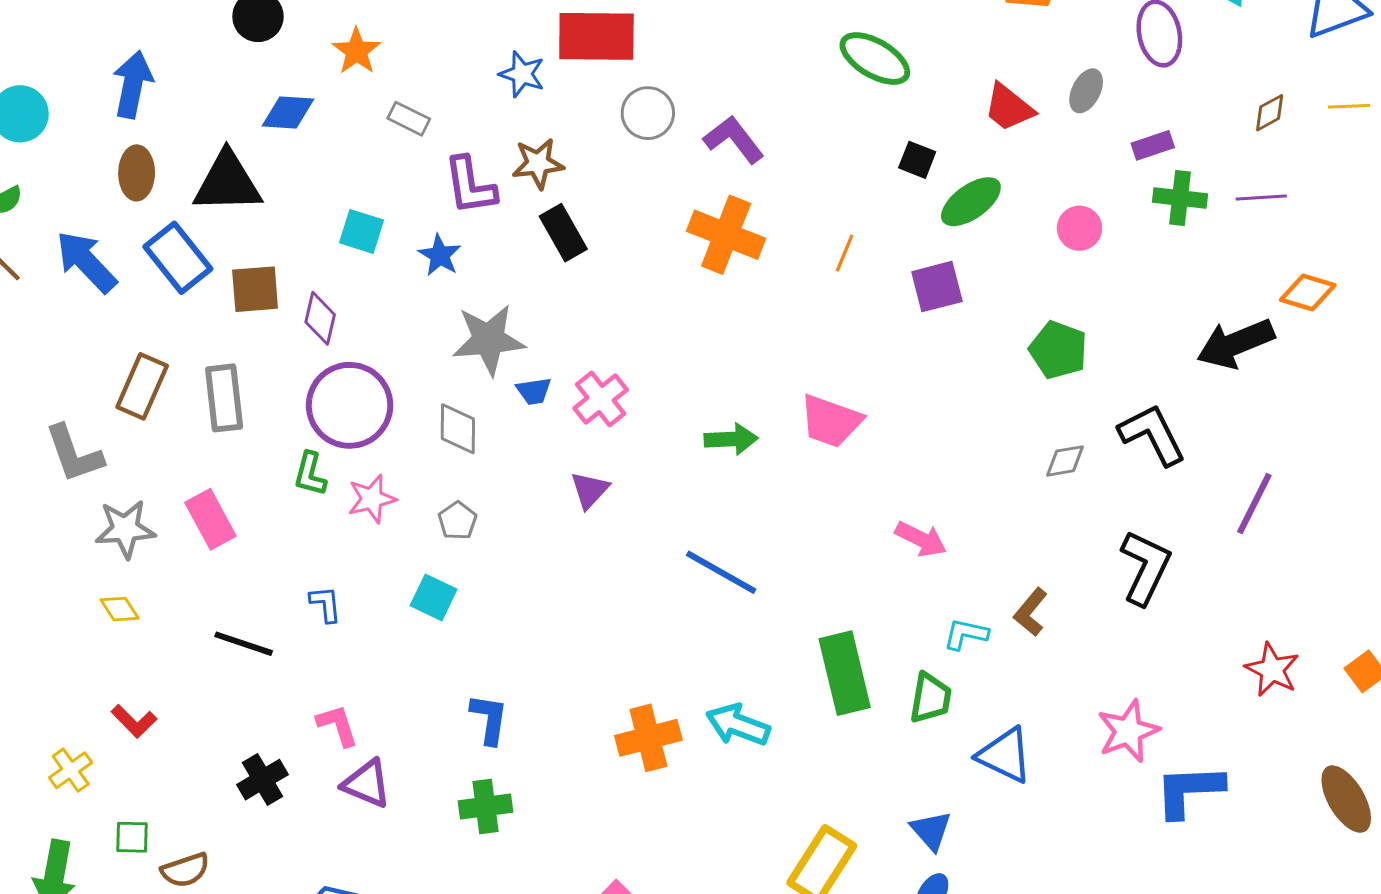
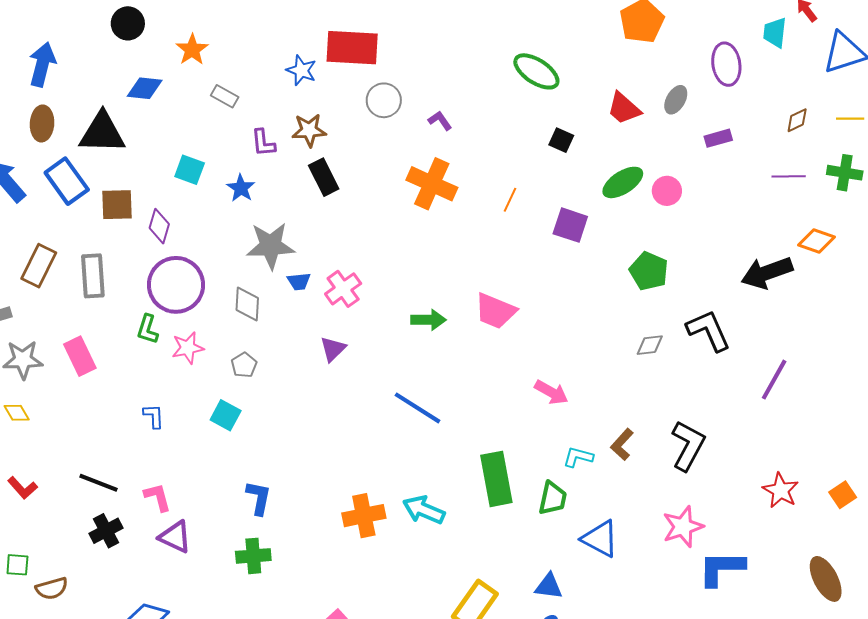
purple L-shape: (734, 139) -> (440, 121), size x0.6
purple L-shape: (470, 186) -> (263, 143), size x0.7
green cross: (1180, 198) -> (845, 173), moved
green ellipse: (971, 202) -> (623, 182), moved
purple square: (937, 287) -> (570, 225), turned 30
black L-shape: (1145, 567) -> (688, 446), moved
black line: (244, 644) -> (98, 483), moved
blue triangle: (931, 830) -> (549, 586), turned -44

